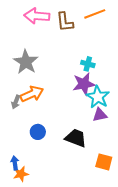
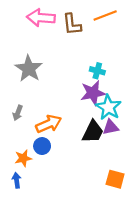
orange arrow: (32, 94) -> (49, 124), moved
black trapezoid: (76, 138) -> (93, 132), moved, turned 95
orange star: (21, 174) -> (23, 158), moved

